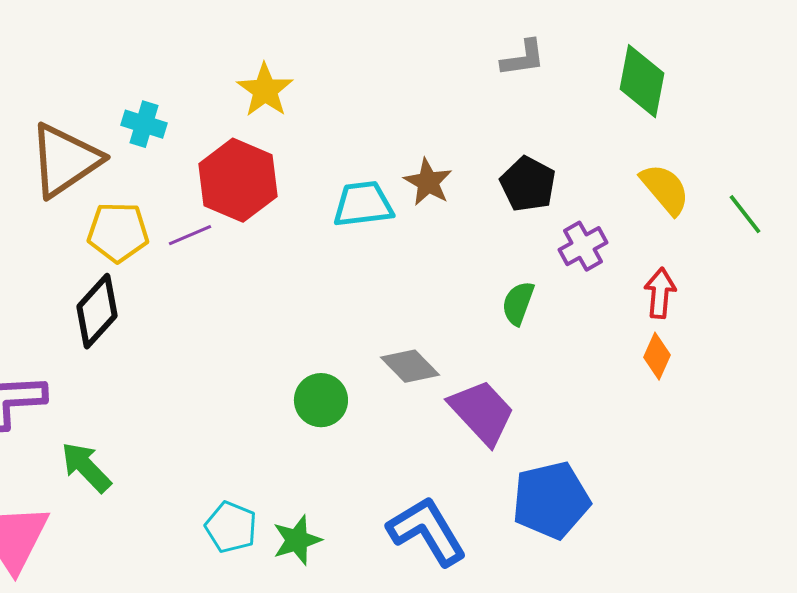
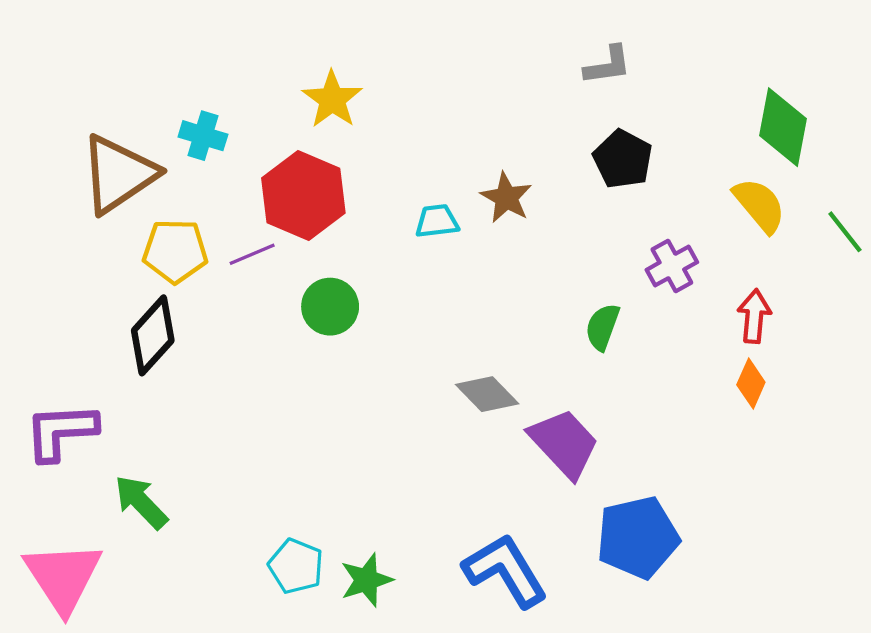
green diamond: (642, 81) -> (783, 127), moved
black pentagon: (528, 184) -> (623, 159), moved
cyan trapezoid: (363, 204) -> (437, 221), size x0.7
green circle: (321, 400) -> (330, 307), moved

